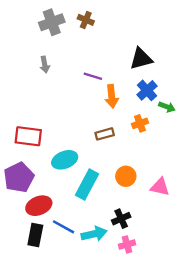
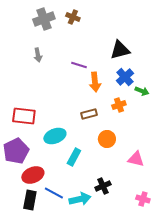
orange circle: (126, 176) -> (107, 139), moved
cyan rectangle: (87, 184) -> (74, 157), size x0.7
pink cross: (127, 244) -> (143, 199), moved, turned 32

